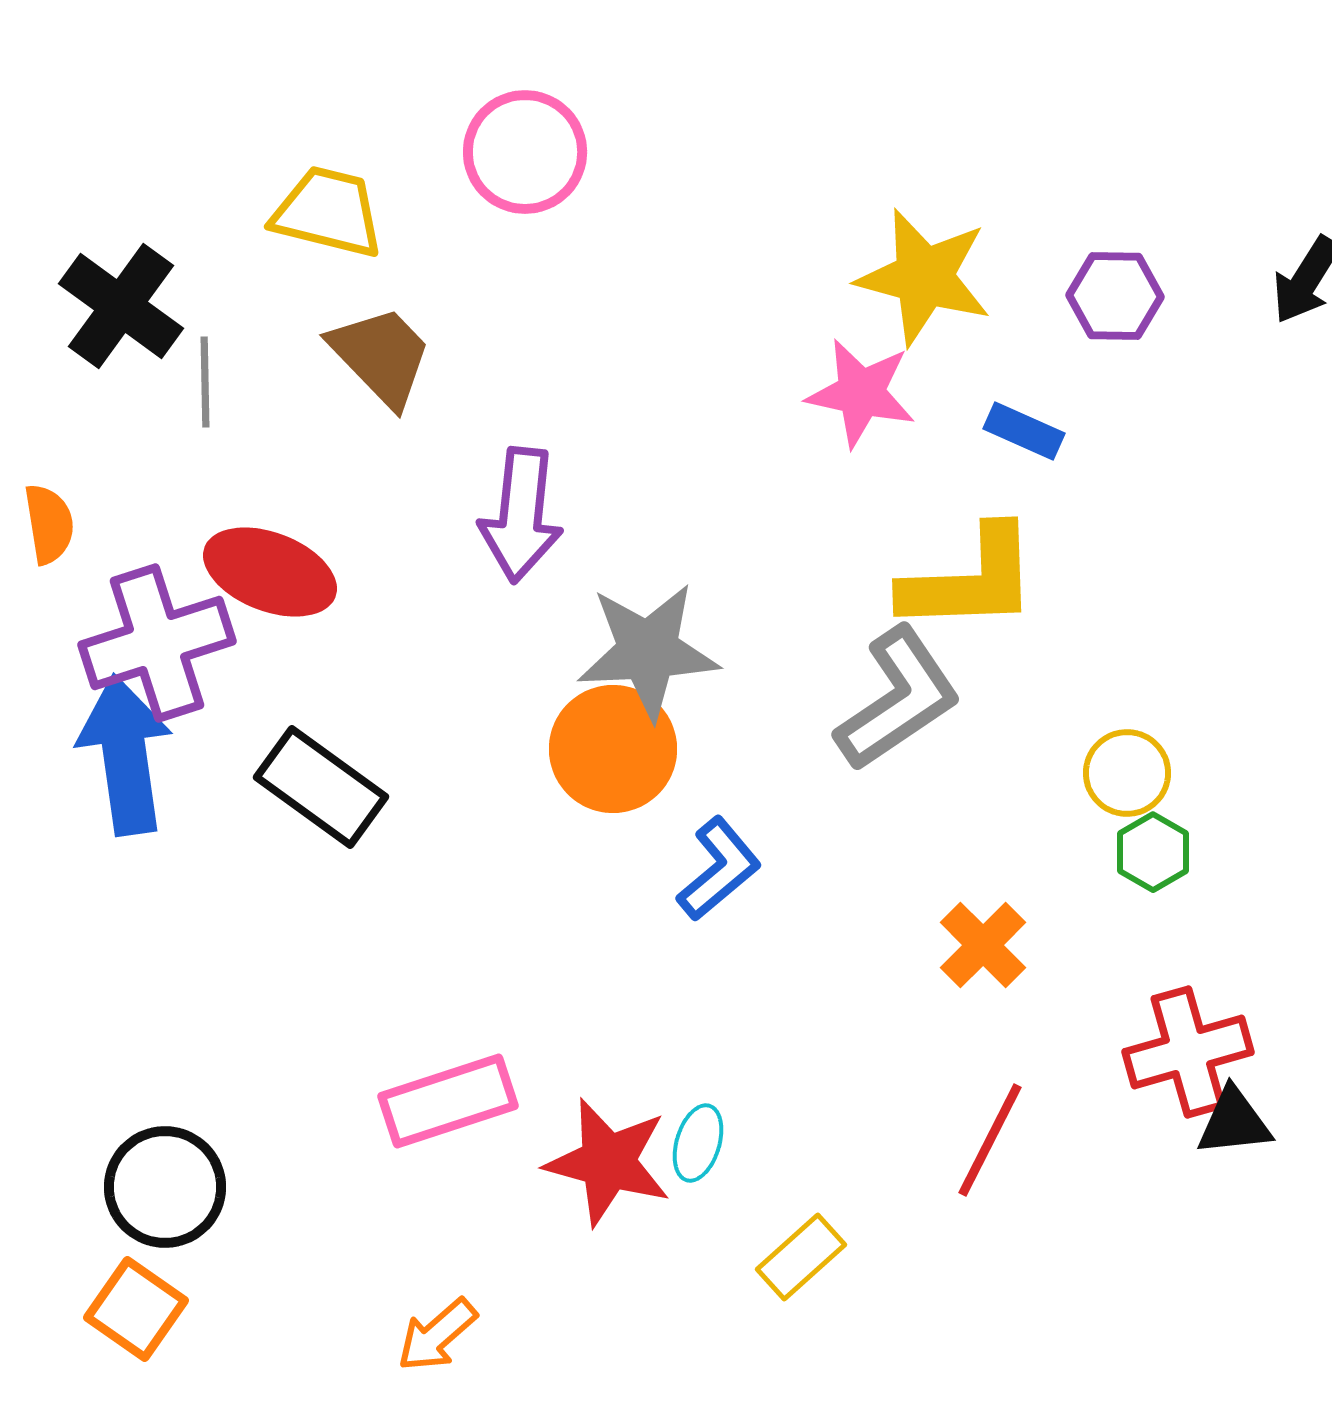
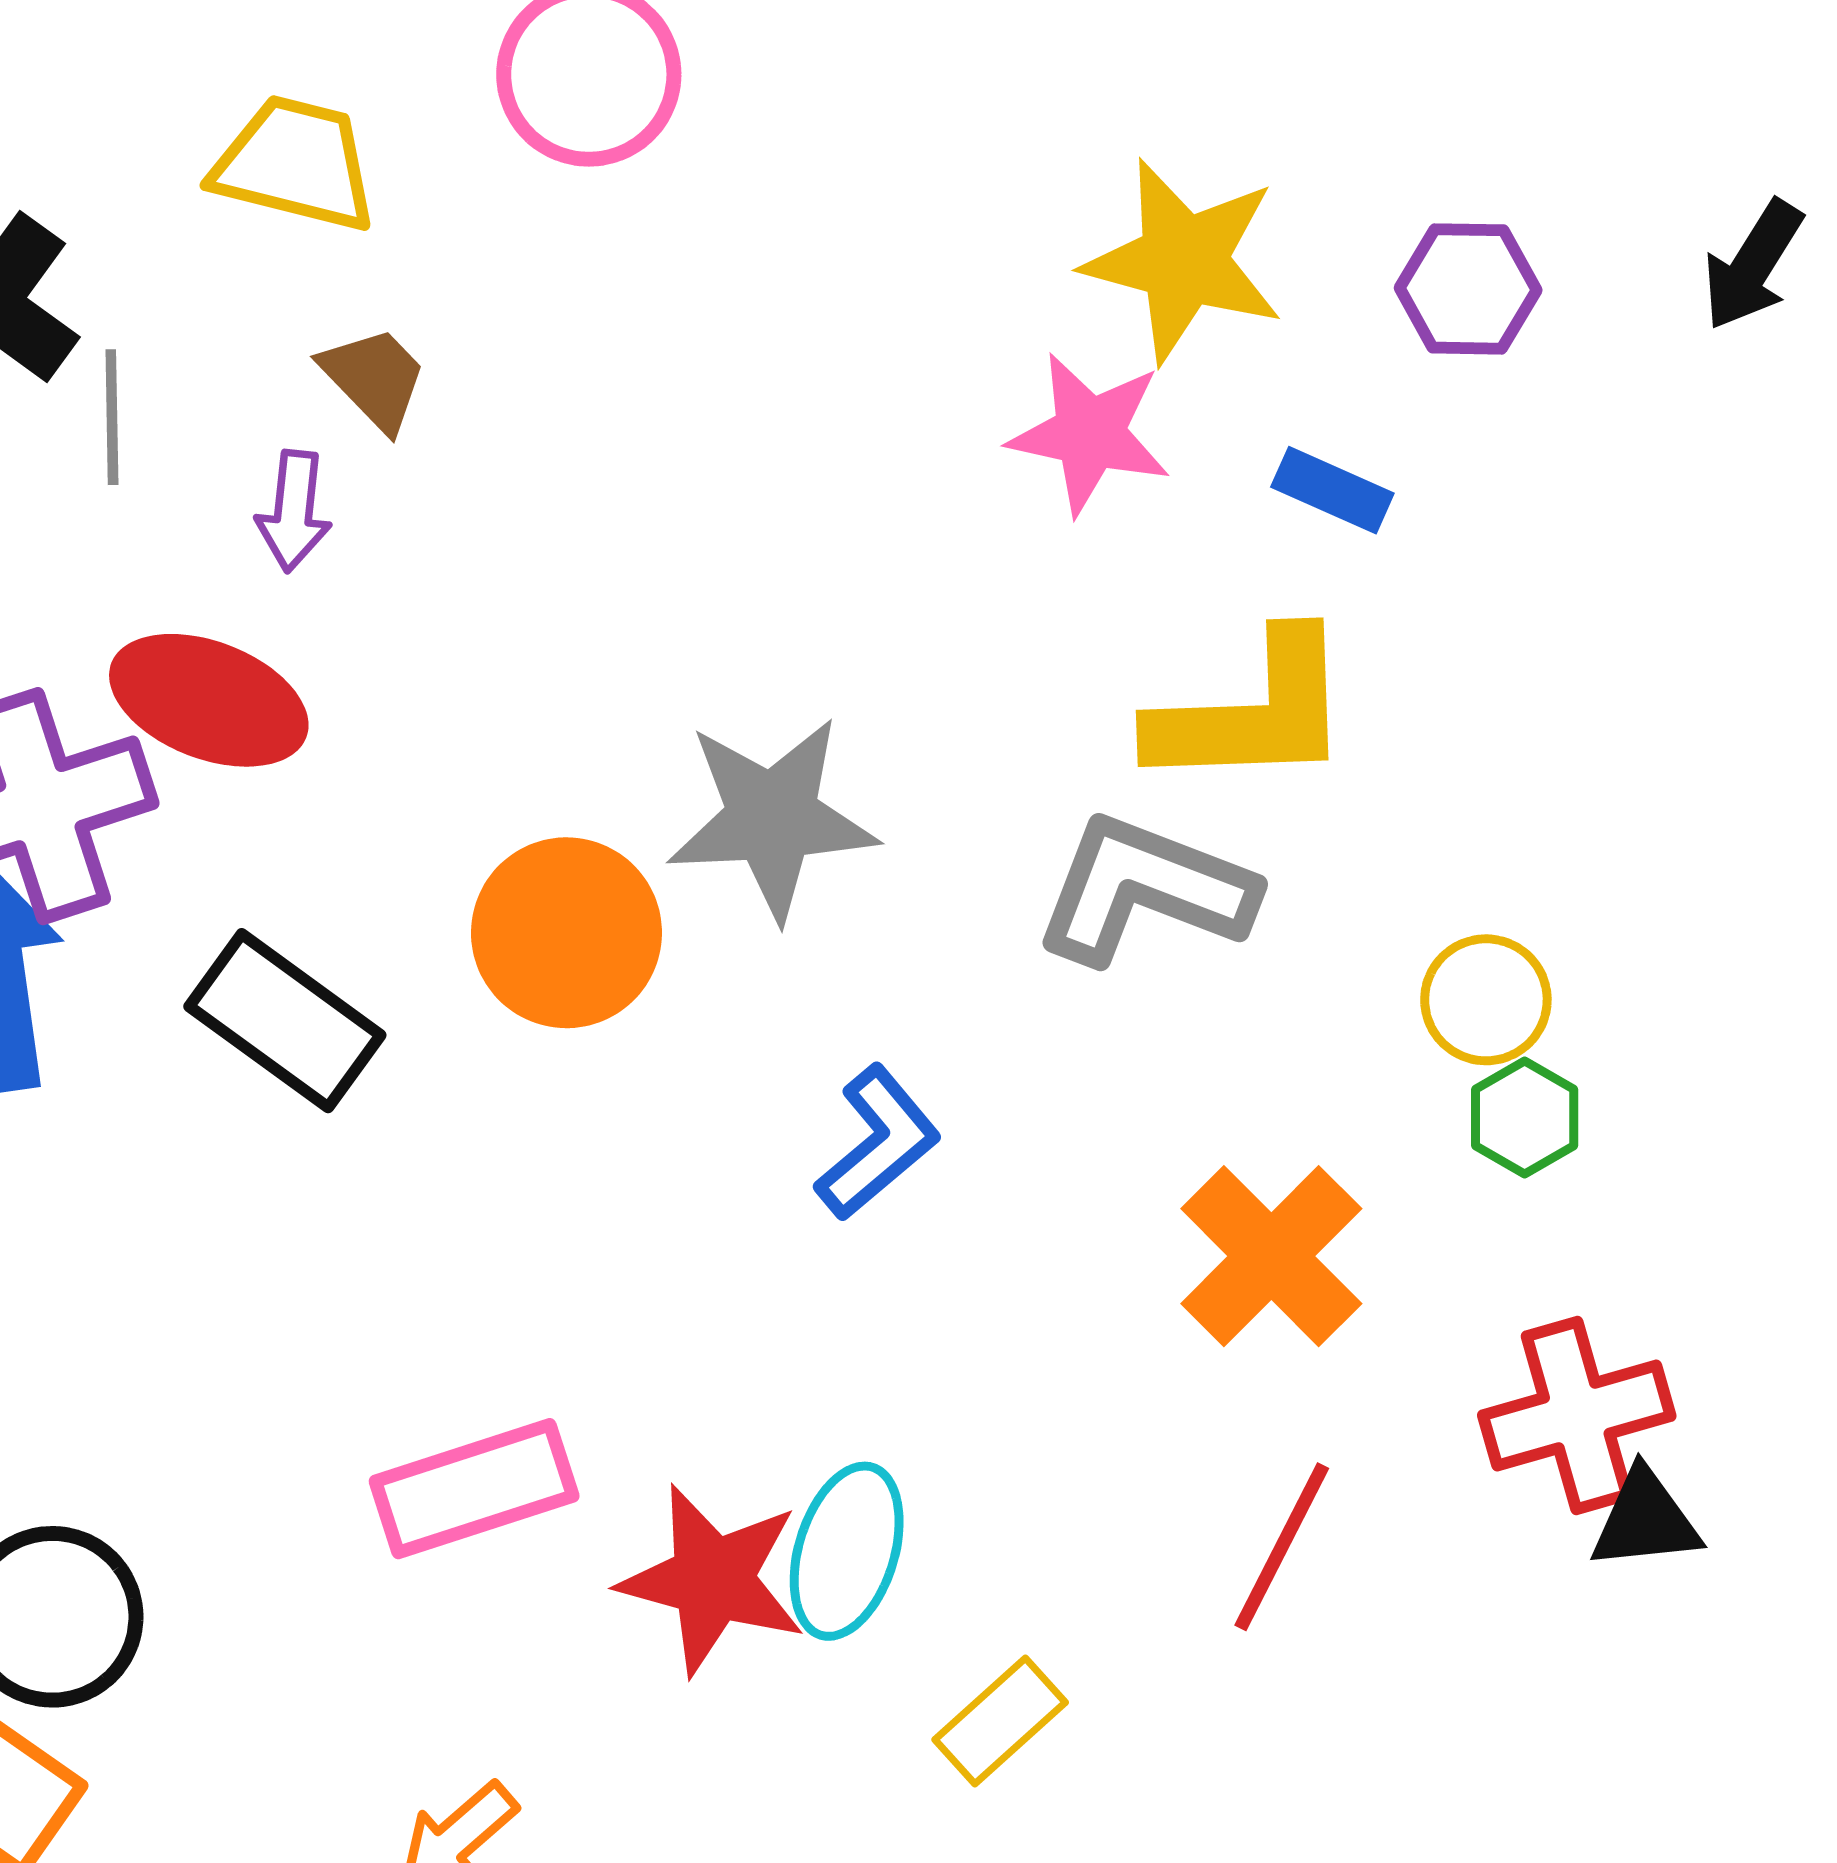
brown trapezoid: (381, 356) -> (374, 378), size x0.7
purple arrow: (521, 515) -> (294, 511), moved, size x0.6
gray L-shape: (898, 699) -> (1145, 890), turned -125
orange circle: (613, 749) -> (566, 933), moved
orange cross: (983, 945) -> (1271, 1256), size x1.4
cyan ellipse: (698, 1143) -> (847, 1551), size x1.5

